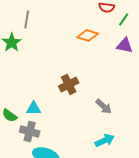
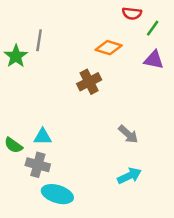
gray line: (27, 19) -> (39, 40), moved
brown cross: (69, 84) -> (89, 82), moved

